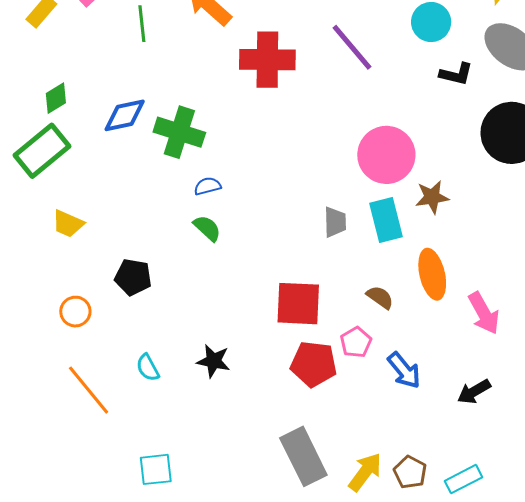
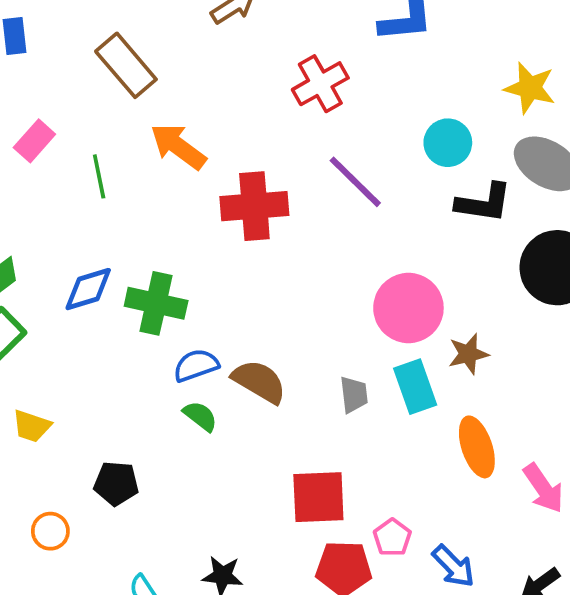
black L-shape: (456, 74) -> (484, 203), size x1.4
blue semicircle: (207, 186) -> (196, 365), size x1.4
brown semicircle: (380, 297) -> (259, 381), moved, size x1.6

